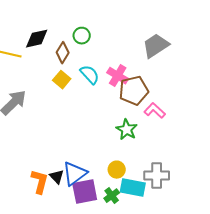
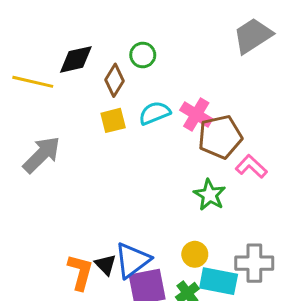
gray trapezoid: (156, 46) -> (253, 36), moved
cyan semicircle: (90, 75) -> (155, 113), turned -70
yellow square: (62, 80) -> (113, 120), turned 36

